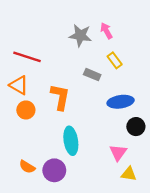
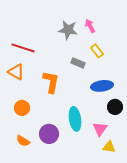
orange circle: (26, 110) -> (22, 108), moved
cyan ellipse: (71, 141) -> (75, 119), moved
purple circle: (54, 170) -> (49, 134), moved

